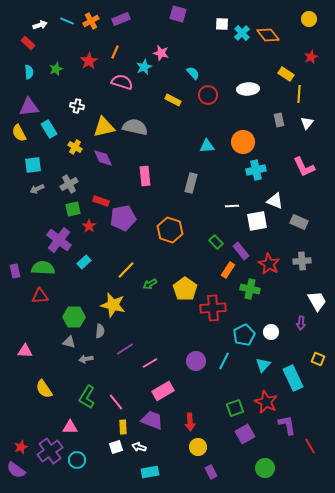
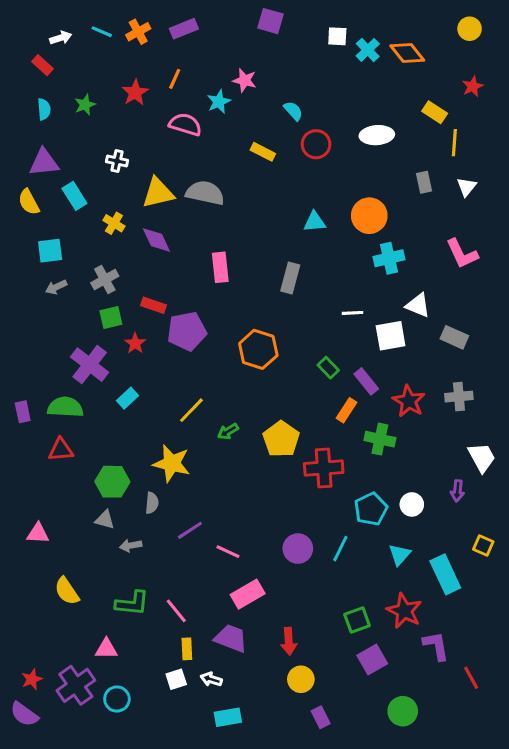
pink line: (150, 363) -> (228, 552), turned 56
green L-shape: (87, 397) -> (132, 603), turned -115

